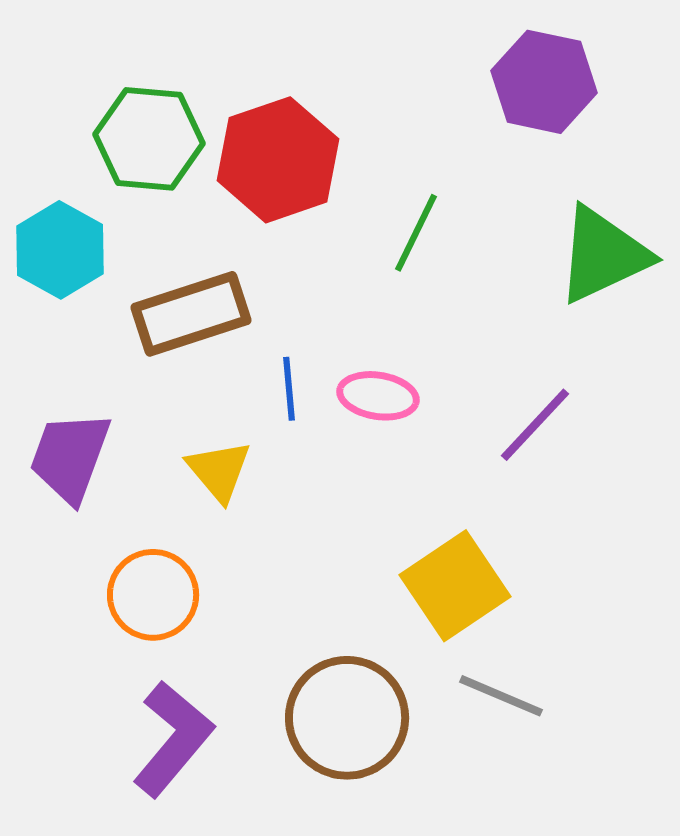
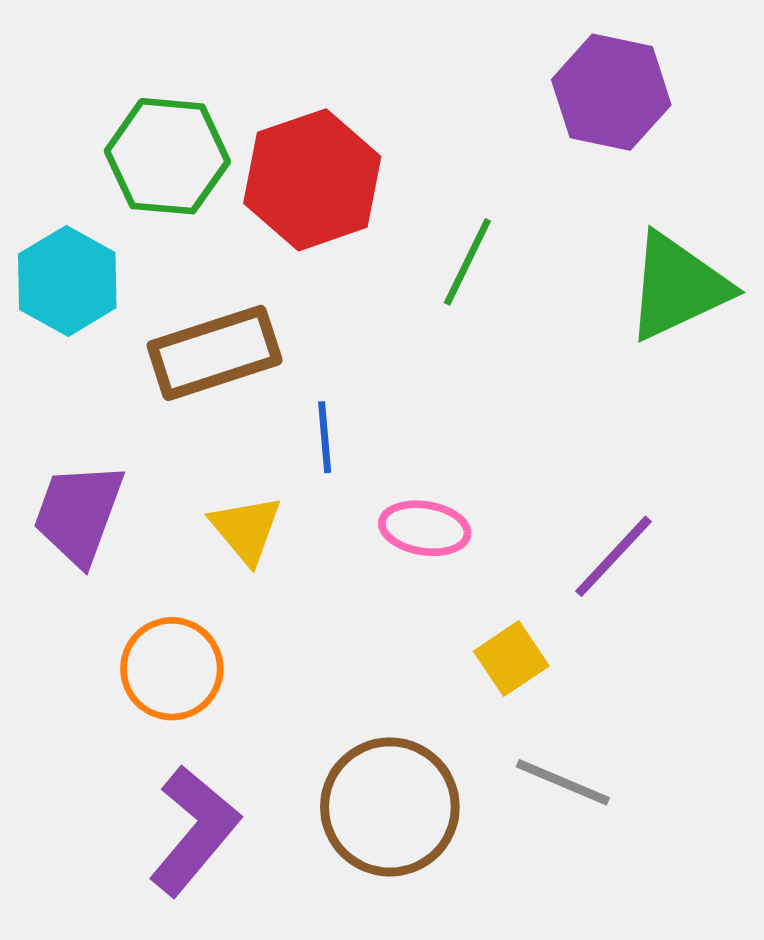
pink ellipse: (378, 396) -> (425, 528), moved
purple line: (535, 425) -> (614, 556), moved
yellow square: (455, 586) -> (511, 659), size x0.6

